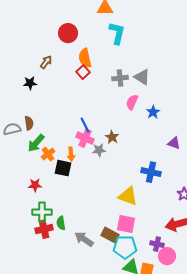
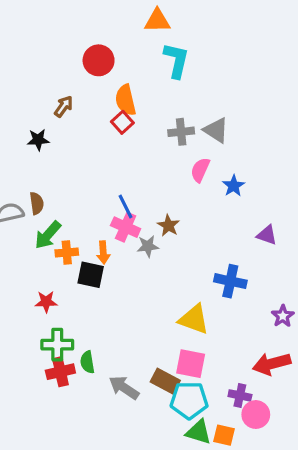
orange cross: (48, 154) -> (67, 253), turned 32

